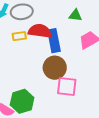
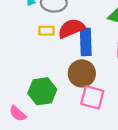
red semicircle: (40, 31) -> (71, 28), turned -40
green hexagon: (22, 101) -> (42, 91), moved

